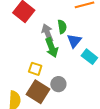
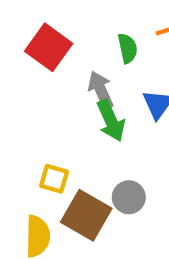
green semicircle: (62, 27) -> (128, 48), moved
yellow square: (35, 69) -> (54, 179), moved

